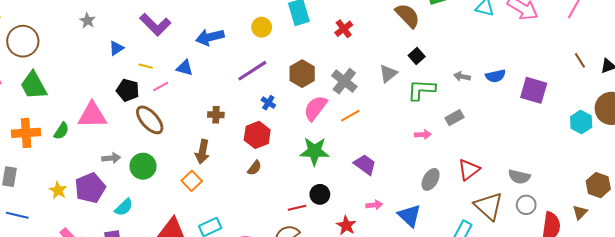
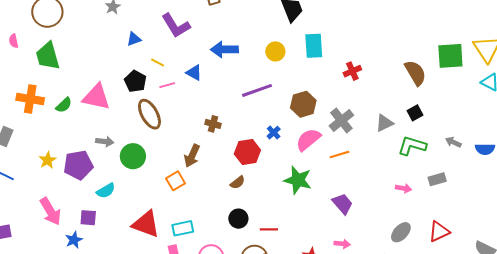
blue cross: (268, 103) -> (274, 133), moved
black circle: (320, 194) -> (238, 219), moved

